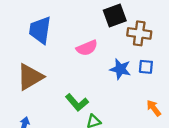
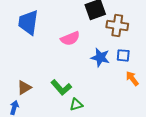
brown triangle: (30, 77) -> (24, 87), moved, size x0.6
orange arrow: (154, 108) -> (132, 78), moved

